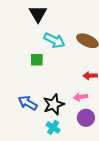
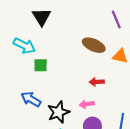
cyan arrow: (54, 40) -> (24, 46), moved
blue arrow: (28, 103) -> (31, 99), moved

